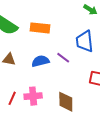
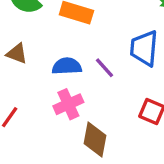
pink cross: (33, 96) -> (68, 104), moved, turned -30

